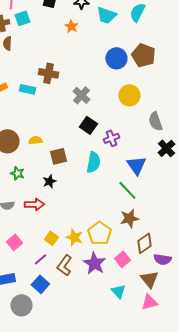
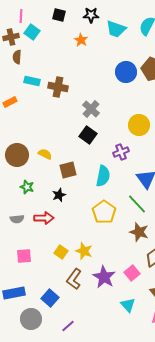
cyan square: (22, 18) -> (32, 32), turned -35
cyan rectangle: (27, 89) -> (32, 81), moved
yellow circle: (129, 95) -> (139, 125), moved
black square: (88, 125) -> (88, 135), moved
yellow semicircle: (35, 140) -> (45, 154), turned 32
brown star: (129, 218) -> (139, 232), turned 30
yellow pentagon: (99, 233) -> (104, 212), moved
pink square: (14, 242) -> (24, 256), turned 35
purple line: (40, 259) -> (68, 326), moved

